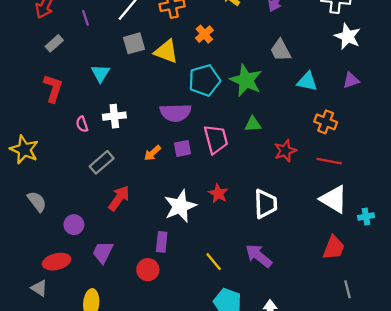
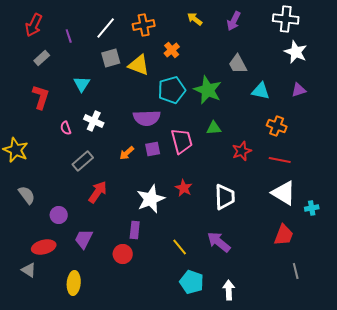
white cross: (114, 116) -> (94, 121), turned 30

